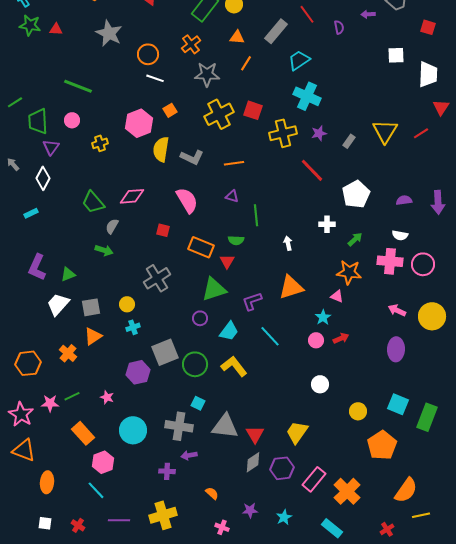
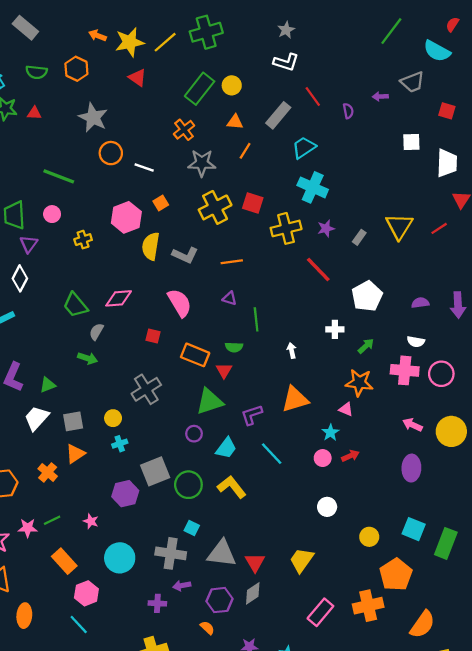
orange circle: (148, 54) -> (111, 153), moved
purple hexagon: (282, 468) -> (220, 600), moved
orange cross: (347, 491) -> (368, 606), moved, turned 32

